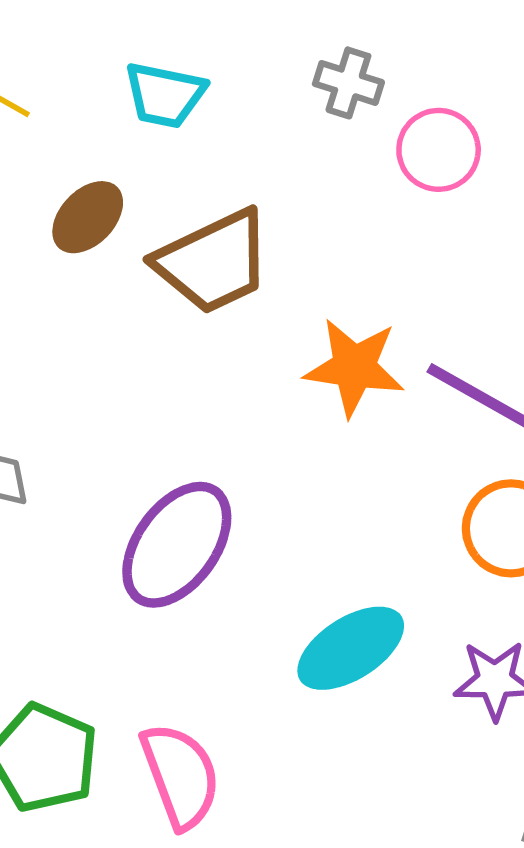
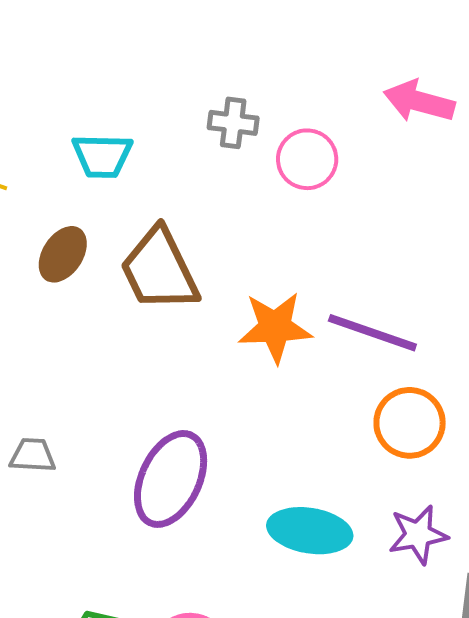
brown trapezoid: (213, 262) -> (159, 270), turned 100
cyan ellipse: (351, 648) -> (310, 531), turned 52

